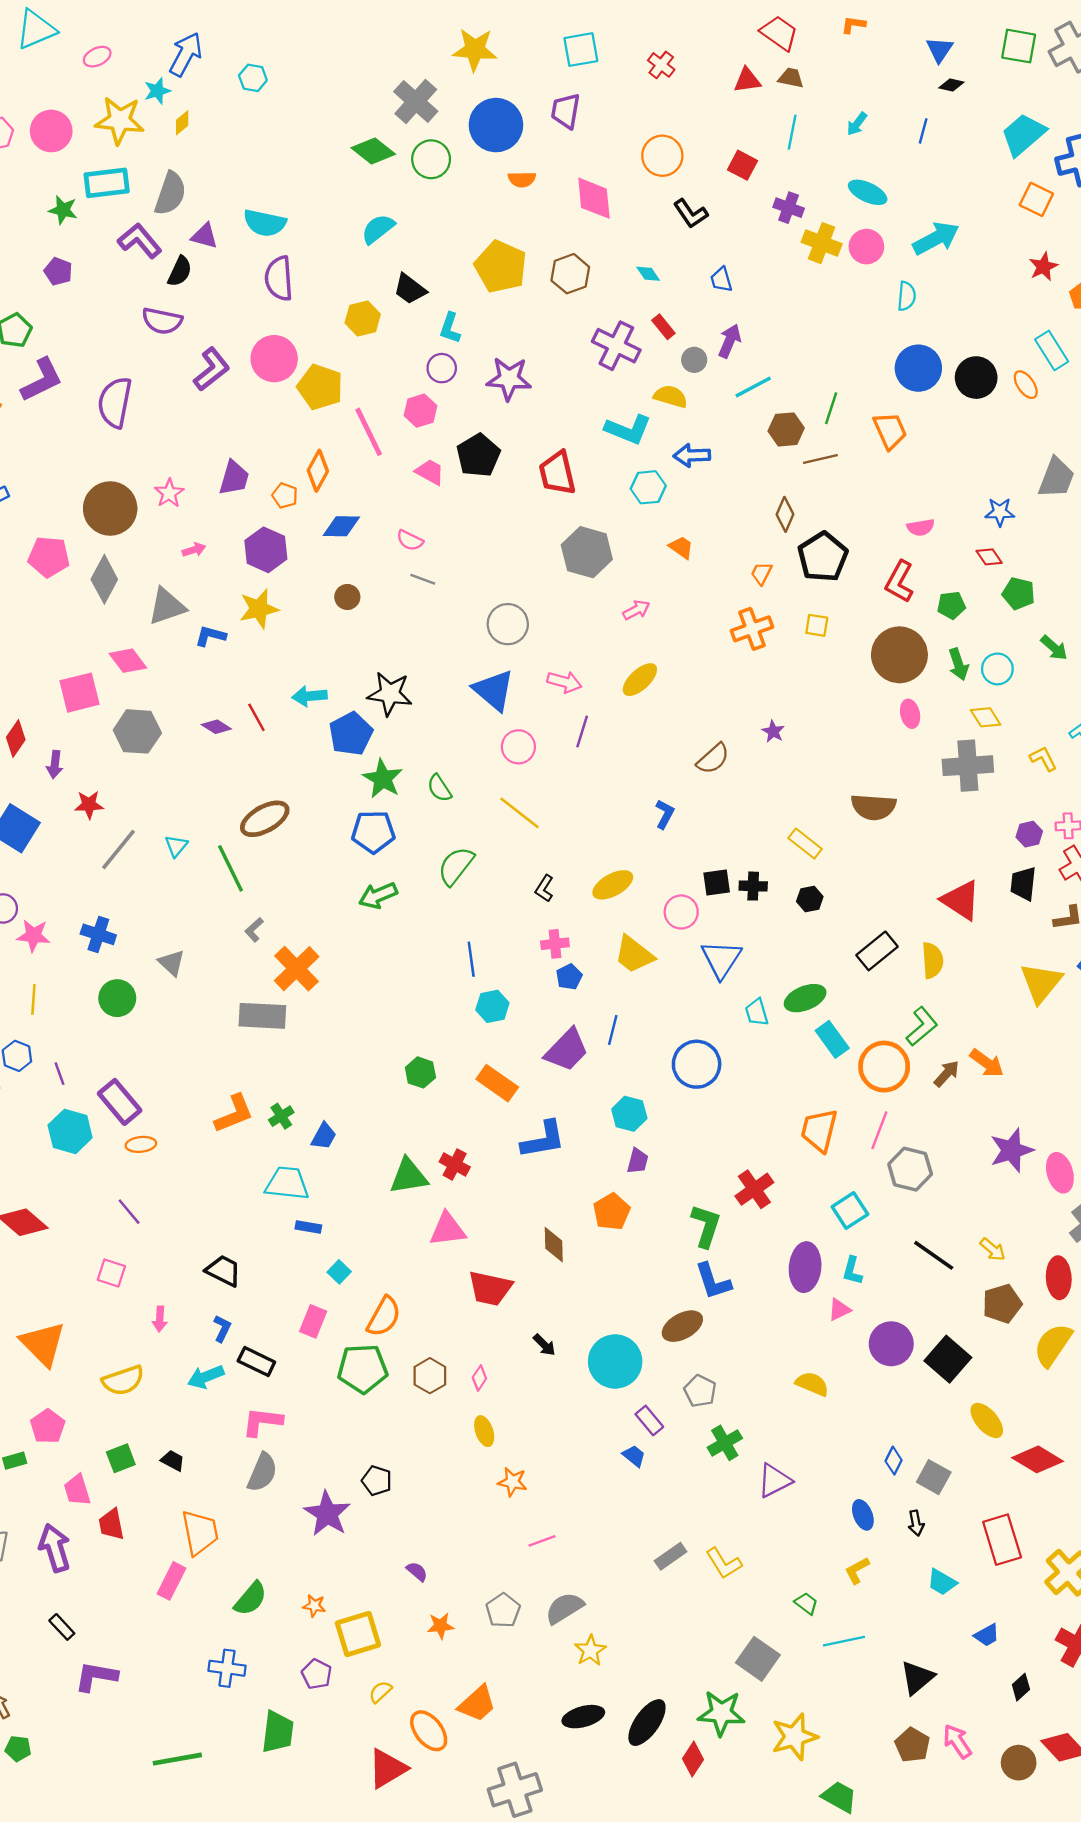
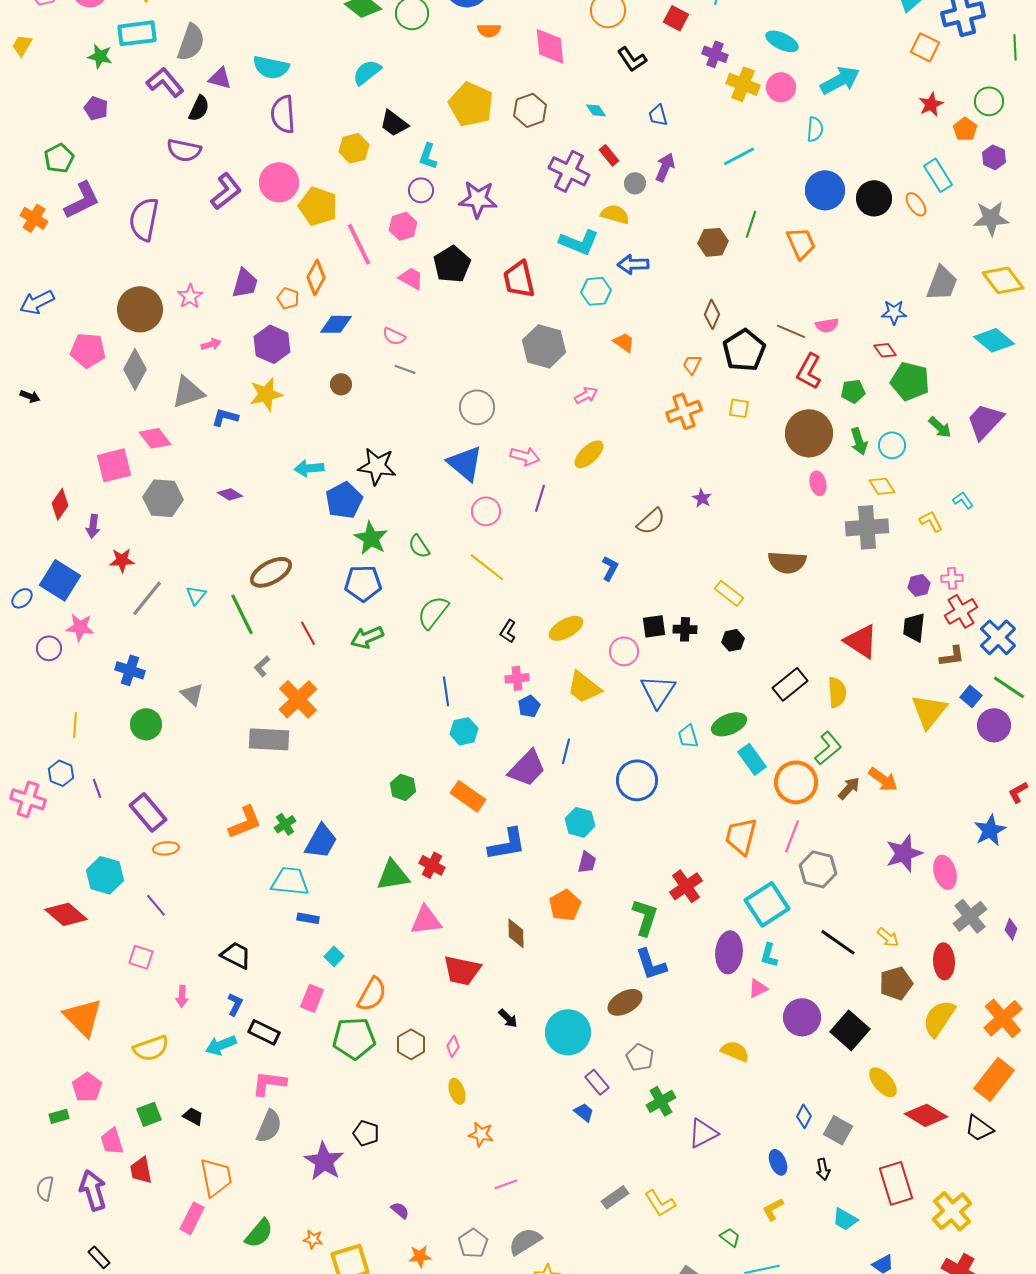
cyan line: (753, 387) -> (739, 156), moved
brown line: (820, 459) -> (791, 331), moved, turned 36
green pentagon: (1019, 593) -> (910, 381), size x1.4
red line: (256, 717) -> (308, 633), moved
pink star: (33, 936) -> (80, 627), moved
cyan hexagon: (70, 1131) -> (105, 875), moved
blue trapezoid: (324, 1136) -> (321, 841), size x1.5
cyan square: (850, 1210) -> (767, 904), size x1.4

